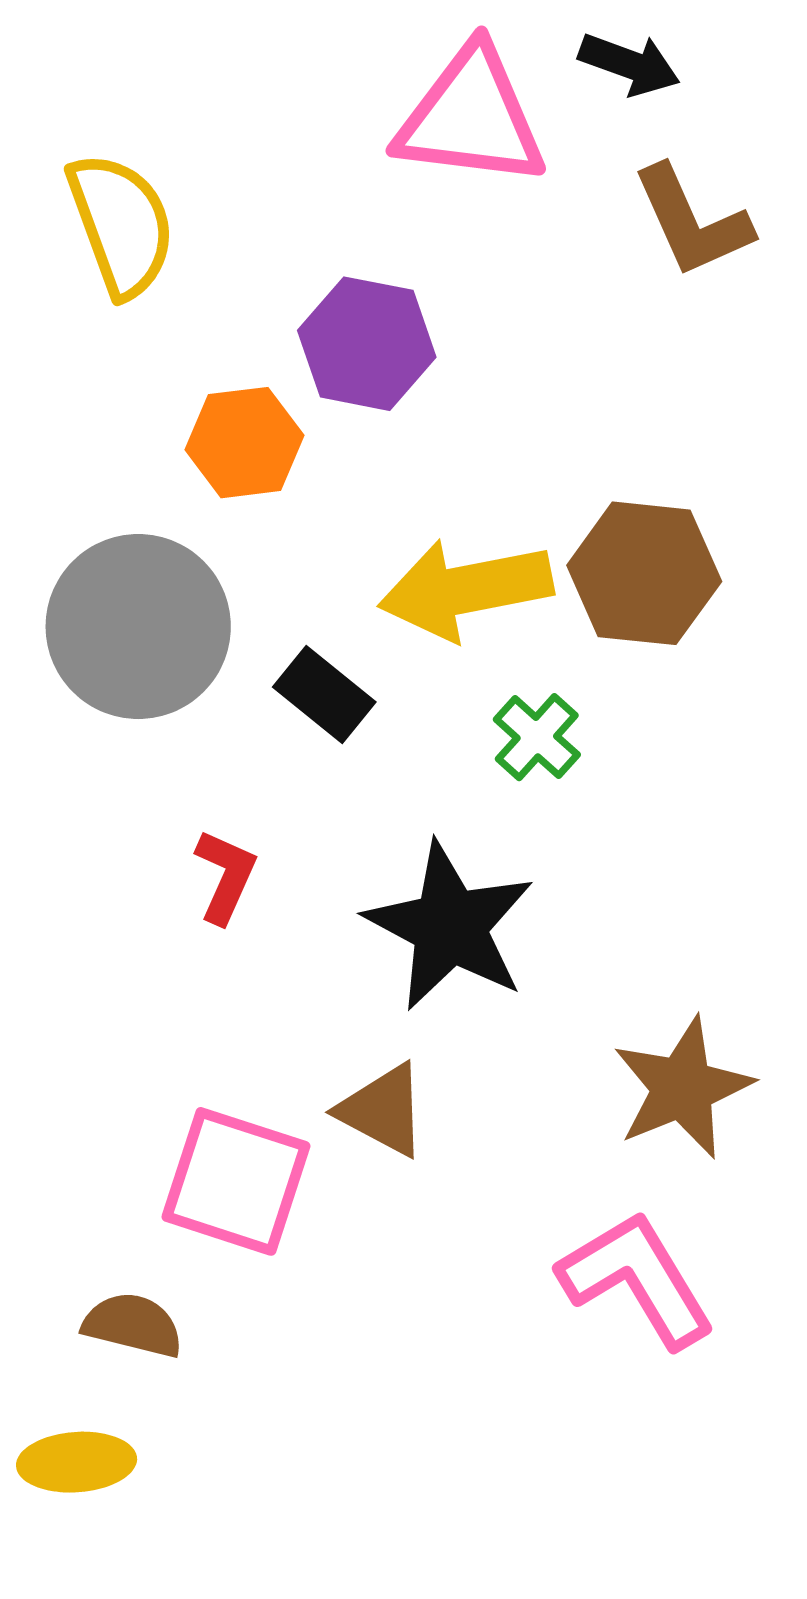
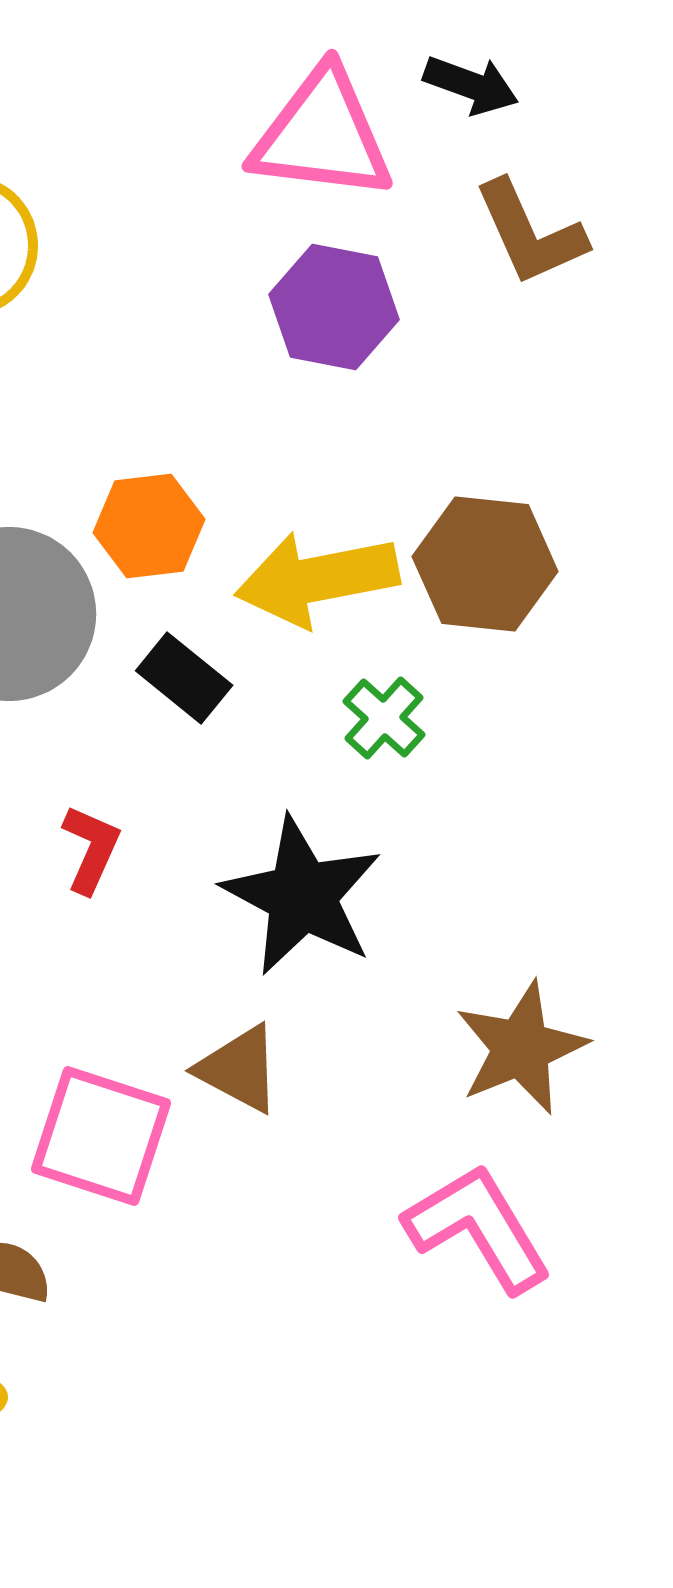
purple hexagon: (367, 344) -> (334, 307), moved
orange hexagon: (245, 443) -> (149, 526), moved

